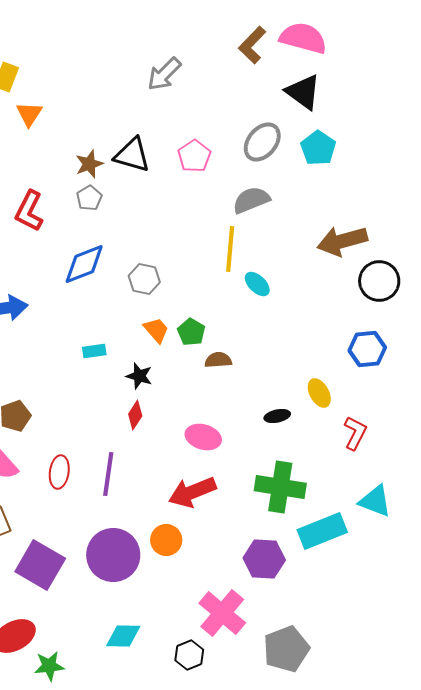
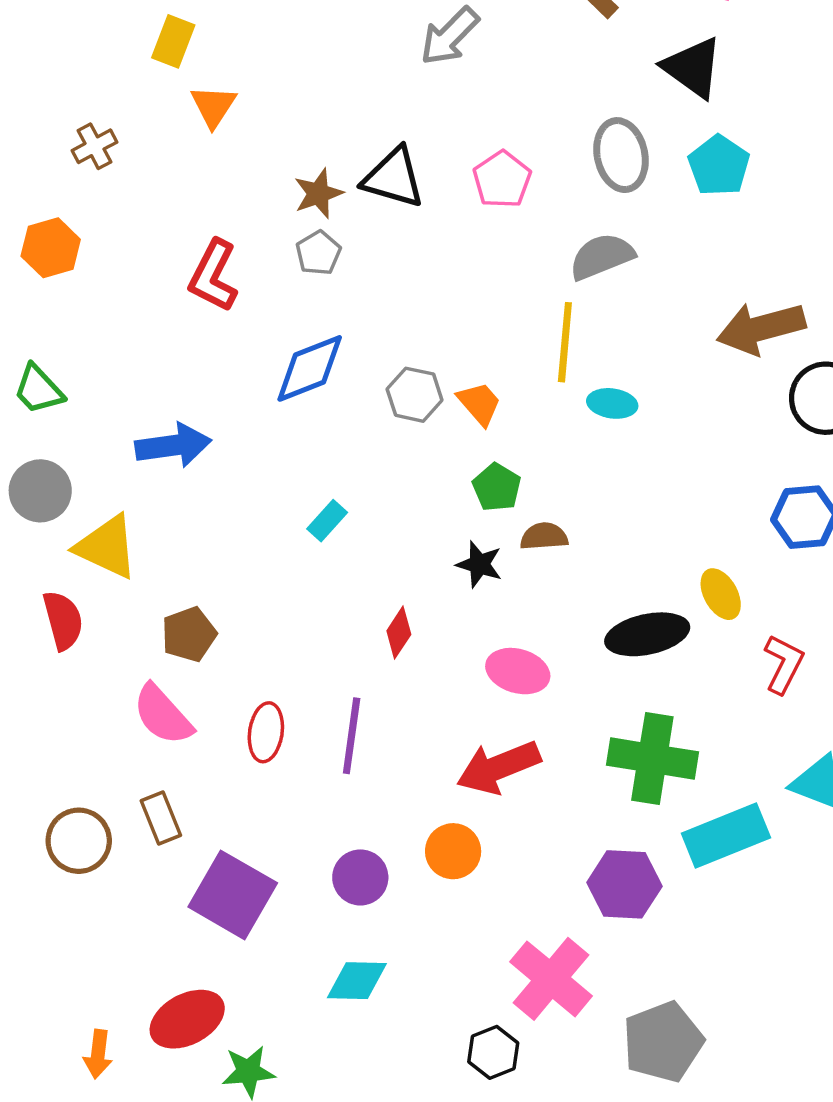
gray ellipse: (262, 142) -> (621, 155), turned -51
cyan ellipse: (257, 284) -> (612, 403), turned -36
orange trapezoid: (156, 330) -> (479, 403), moved
cyan rectangle: (94, 351) -> (327, 521), turned -40
black star: (139, 376) -> (479, 564), moved
black ellipse: (277, 416) -> (647, 634), size x1.8
purple circle: (113, 555) -> (360, 877), size x0.6
cyan diamond: (123, 636) -> (357, 981), moved

